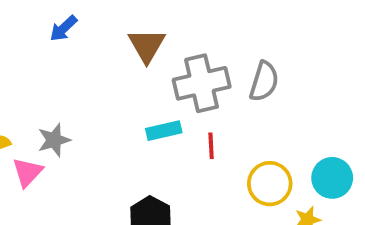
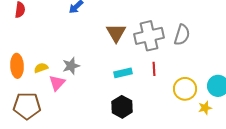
brown triangle: (147, 45) -> (116, 33), moved
cyan rectangle: (164, 131) -> (123, 73), moved

